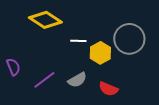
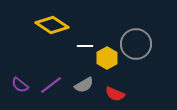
purple semicircle: (13, 67) -> (20, 85), moved, turned 150

